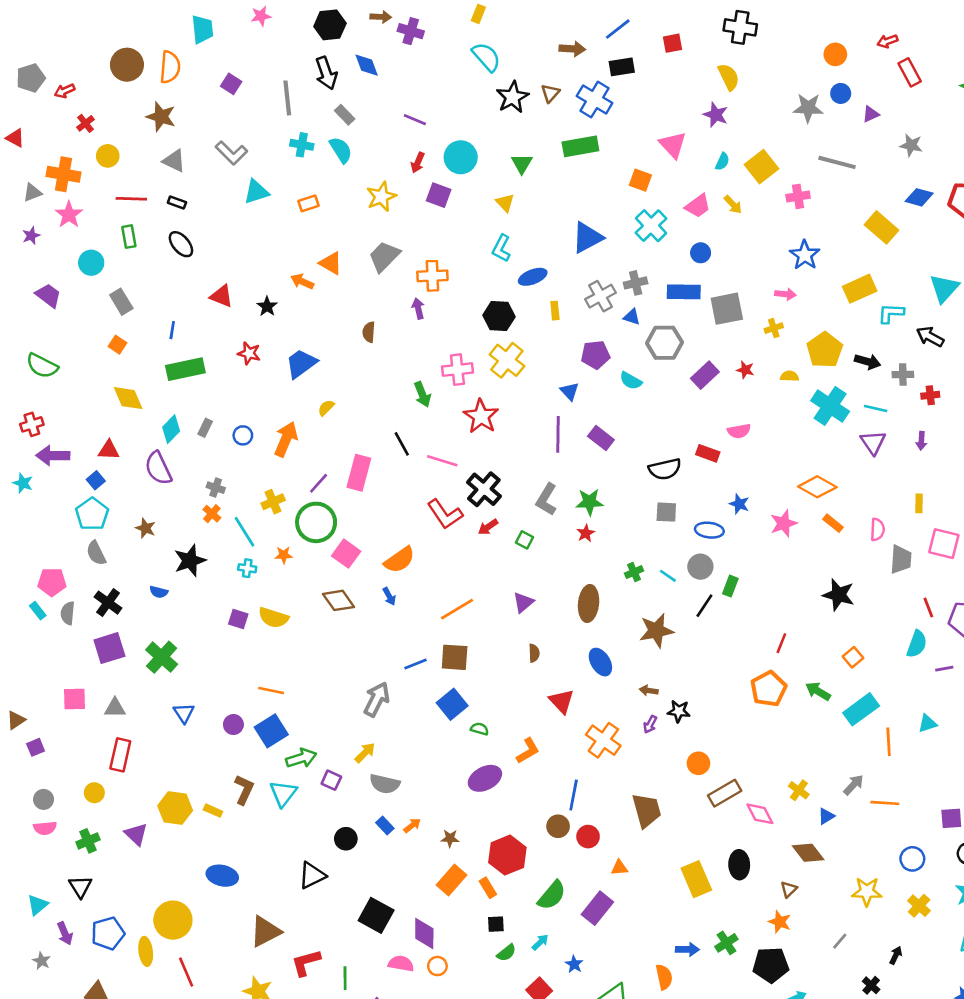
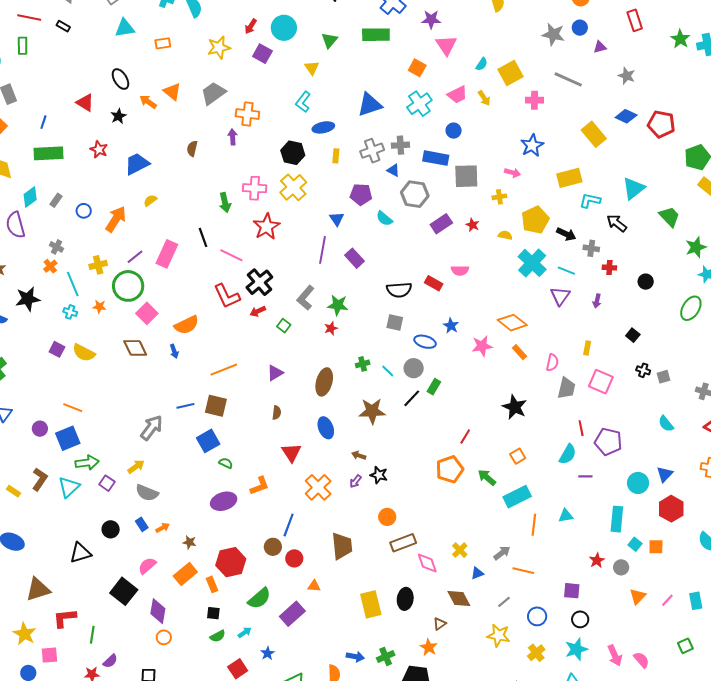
purple star: (716, 115) -> (431, 19), moved, turned -30
black ellipse: (181, 244) -> (120, 79), moved
gray line: (840, 941) -> (504, 602), moved
pink semicircle: (401, 964) -> (147, 566), moved, turned -60

